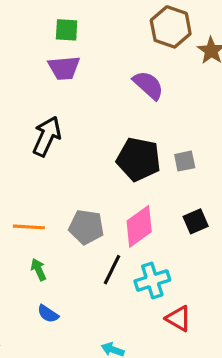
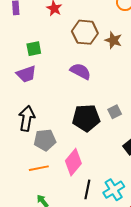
green square: (67, 30) -> (34, 49), moved
pink diamond: (139, 226) -> (73, 162), moved
orange line: (29, 227) -> (39, 168), moved
gray pentagon: (86, 227) -> (45, 140), moved

